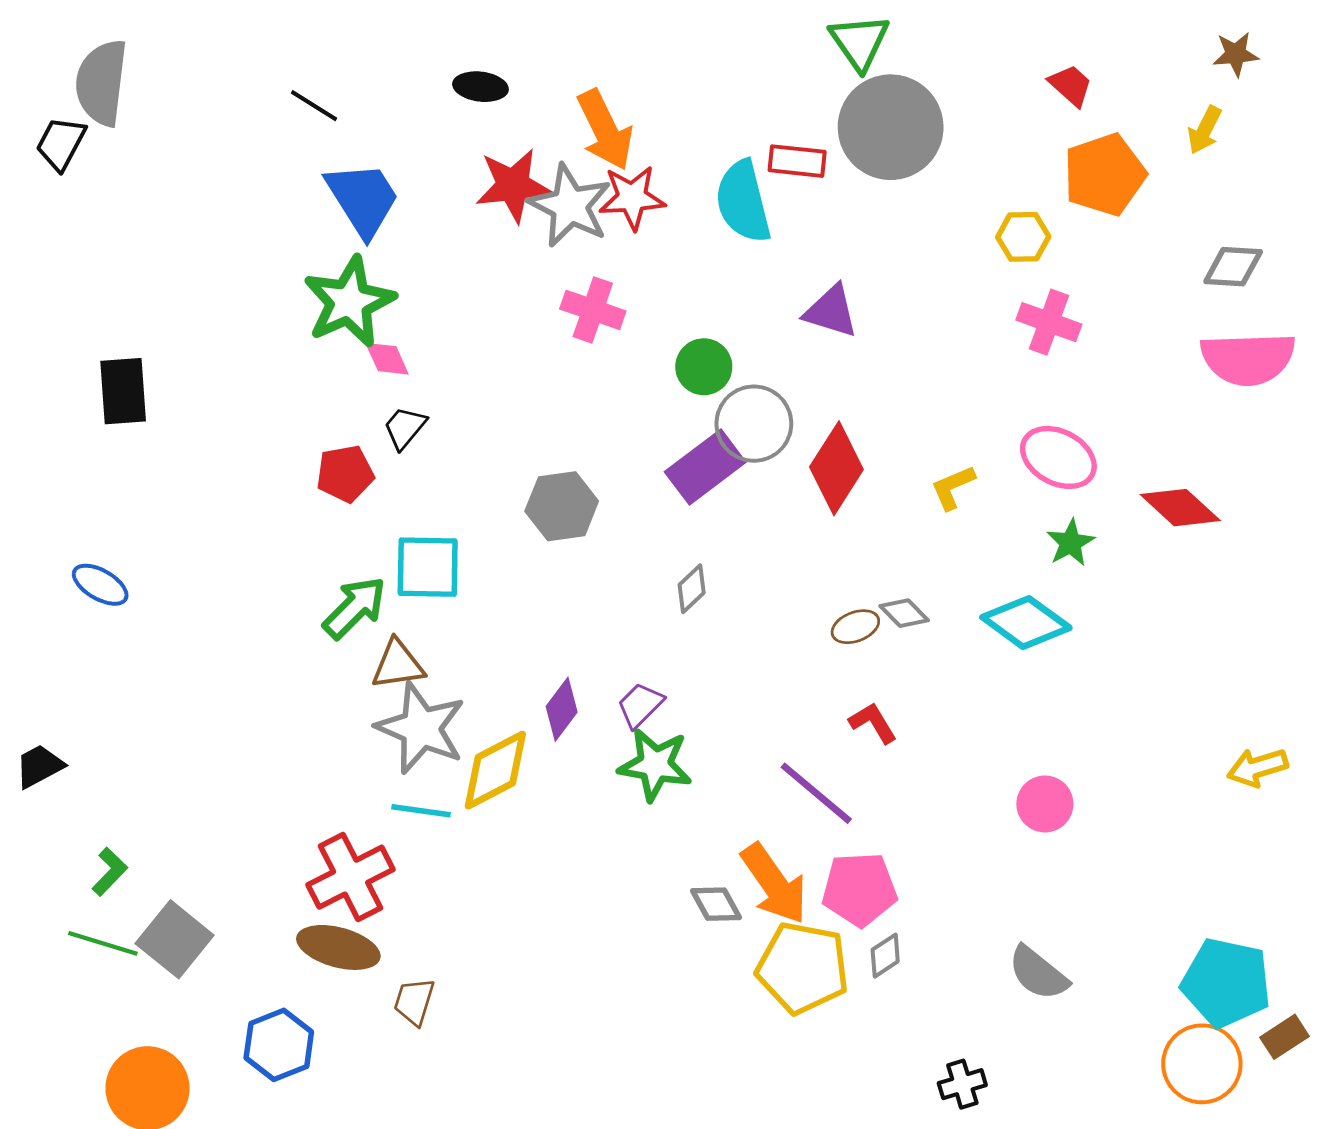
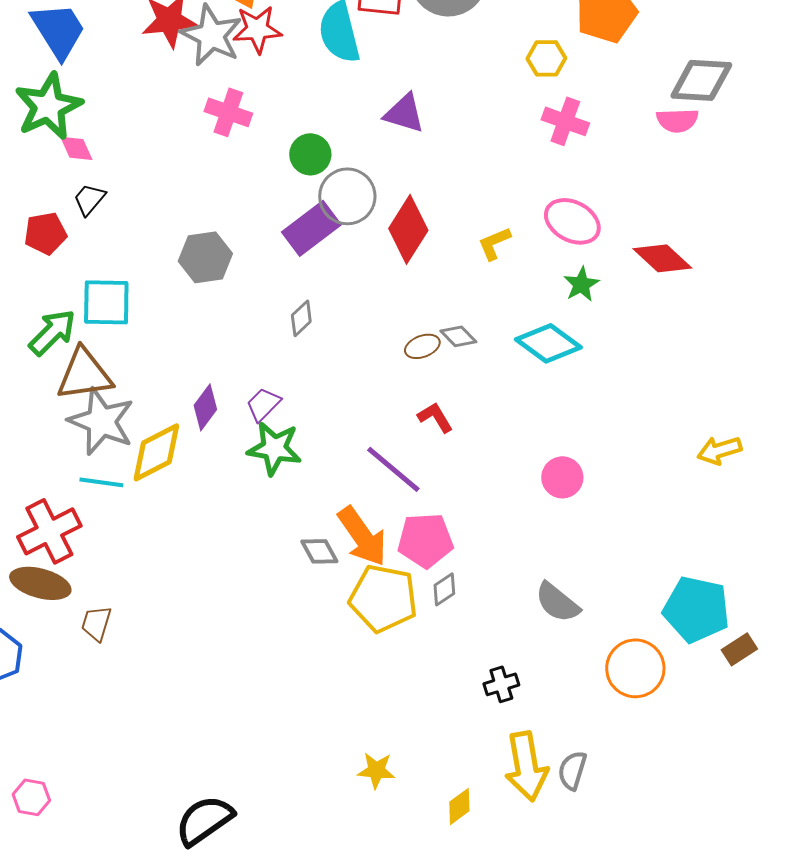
gray diamond: (1233, 267) -> (701, 80), size x1.4
pink semicircle: (1248, 359) -> (677, 120), moved, size x0.6
brown triangle: (398, 665) -> (84, 374), size x1.4
orange circle: (1202, 1064) -> (635, 668), moved

